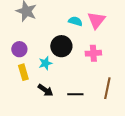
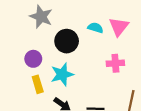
black circle: (61, 46) -> (67, 41), moved
cyan star: (45, 63) -> (62, 74), size x1.5

